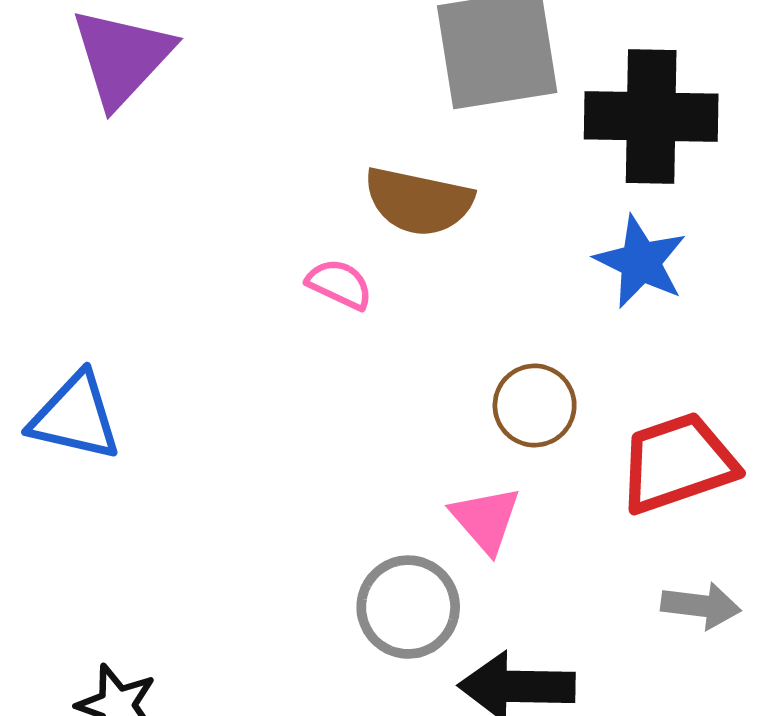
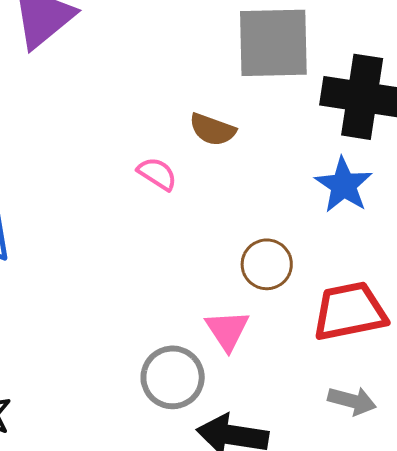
brown semicircle: (418, 201) -> (212, 130), size x0.7

